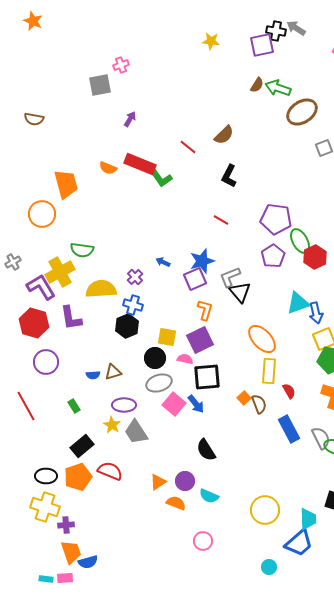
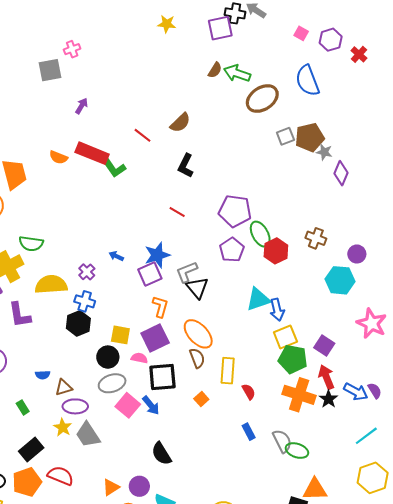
orange ellipse: (262, 339) -> (198, 334), moved
brown triangle: (113, 372) -> (64, 387), moved
brown semicircle: (259, 404) -> (197, 358), moved
blue rectangle: (289, 429) -> (249, 432), size x0.6

